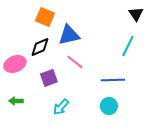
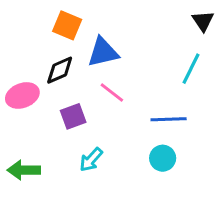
green arrow: (16, 101) -> (24, 170), moved, size x1.5

